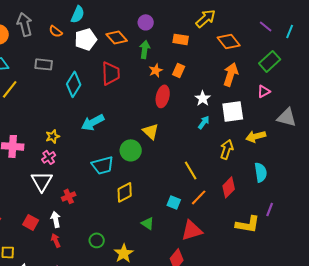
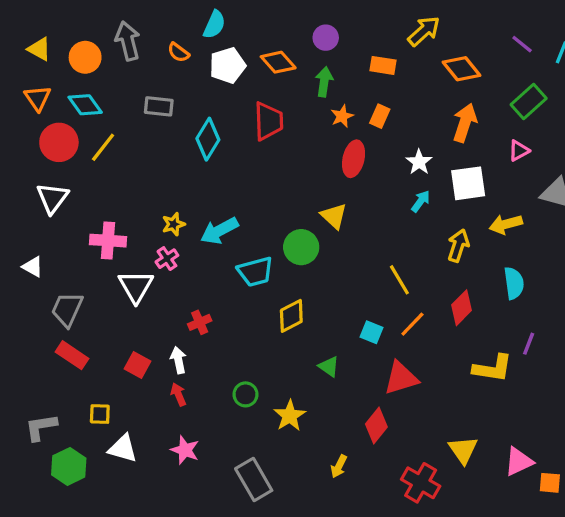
cyan arrow: (93, 122) -> (219, 231), moved
white triangle: (42, 181) -> (136, 286), moved

